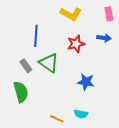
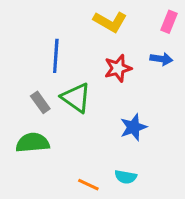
pink rectangle: (109, 14) -> (169, 22), turned 32
blue star: (86, 82) -> (133, 127), turned -30
green semicircle: (21, 92) -> (33, 143), turned -80

